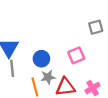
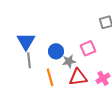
gray star: (48, 77) -> (69, 61), moved

